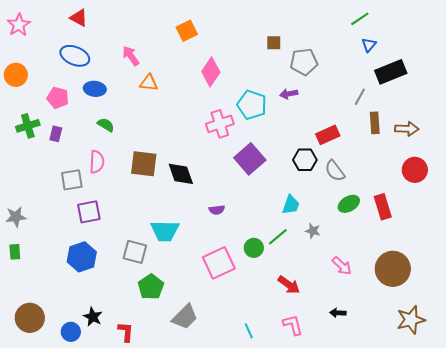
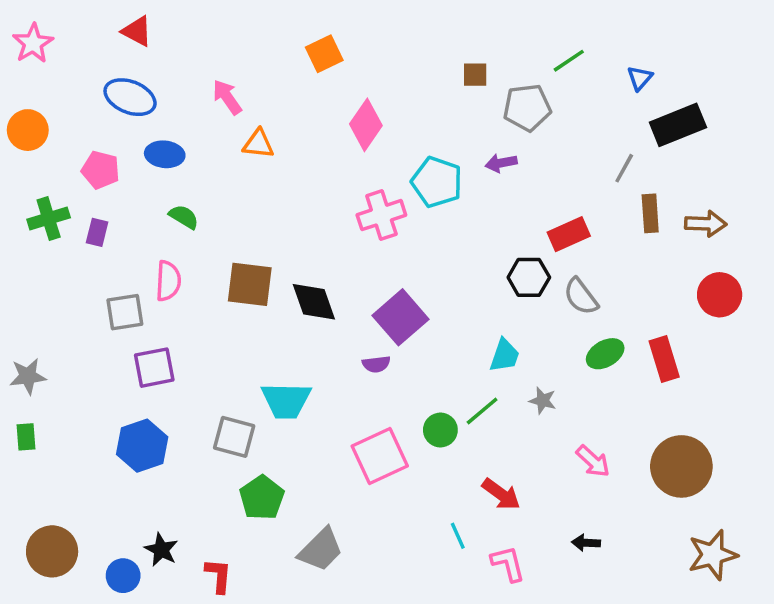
green line: (360, 19) -> (569, 61), moved
purple square: (250, 159) -> (401, 317), moved
cyan line: (249, 331) -> (458, 536), moved

